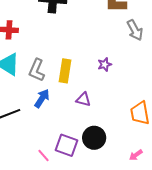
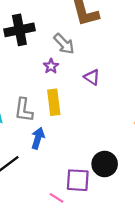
gray arrow: (135, 30) -> (64, 44), moved
purple star: (105, 64) -> (51, 66), moved
purple triangle: (83, 99) -> (92, 77), moved, turned 35

